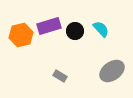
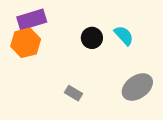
purple rectangle: (49, 26) -> (32, 19), moved

